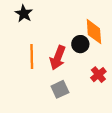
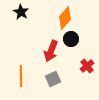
orange diamond: (94, 32) -> (65, 18), moved, turned 45
orange line: (32, 56) -> (21, 76), moved

